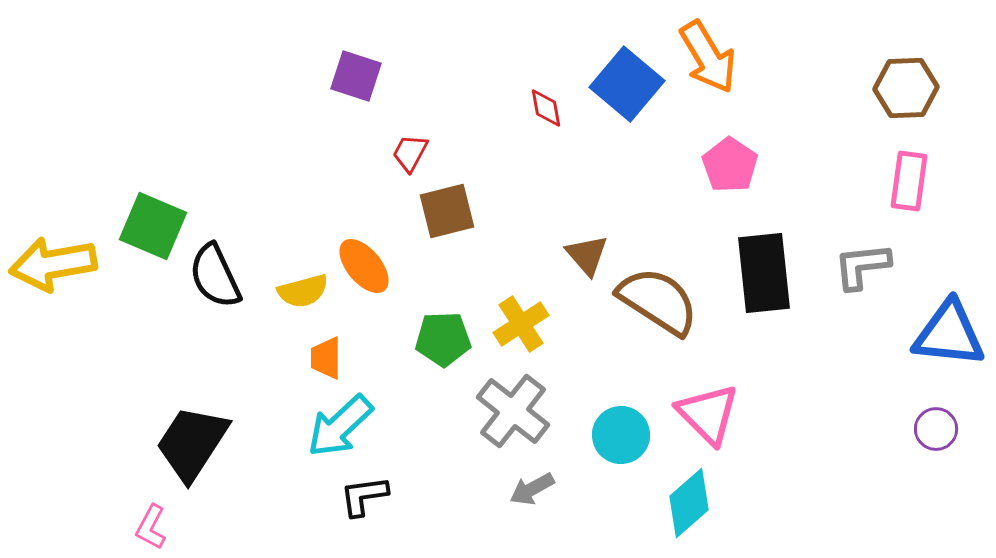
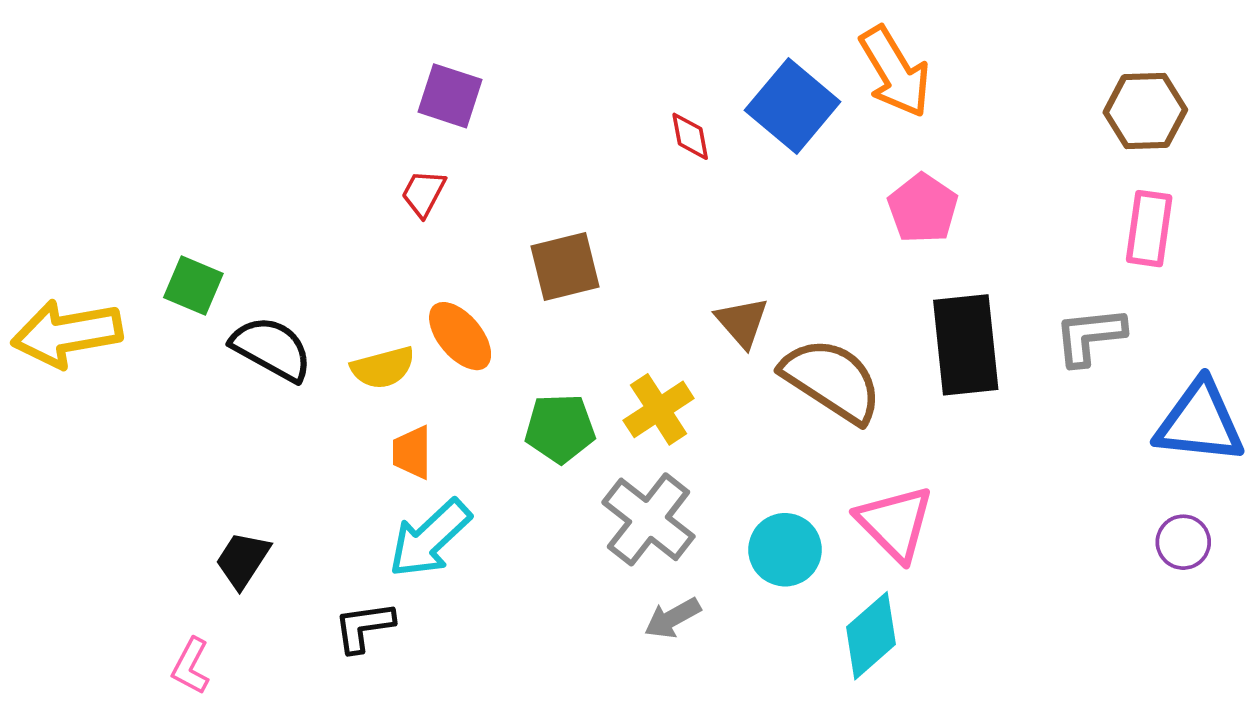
red trapezoid: (410, 153) -> (423, 193), moved
green square: (153, 226) -> (193, 285), size x0.7
black semicircle: (215, 276) -> (272, 349), turned 144
black trapezoid: (192, 443) -> (243, 560), size x0.6
black L-shape: (364, 496) -> (364, 627), moved

